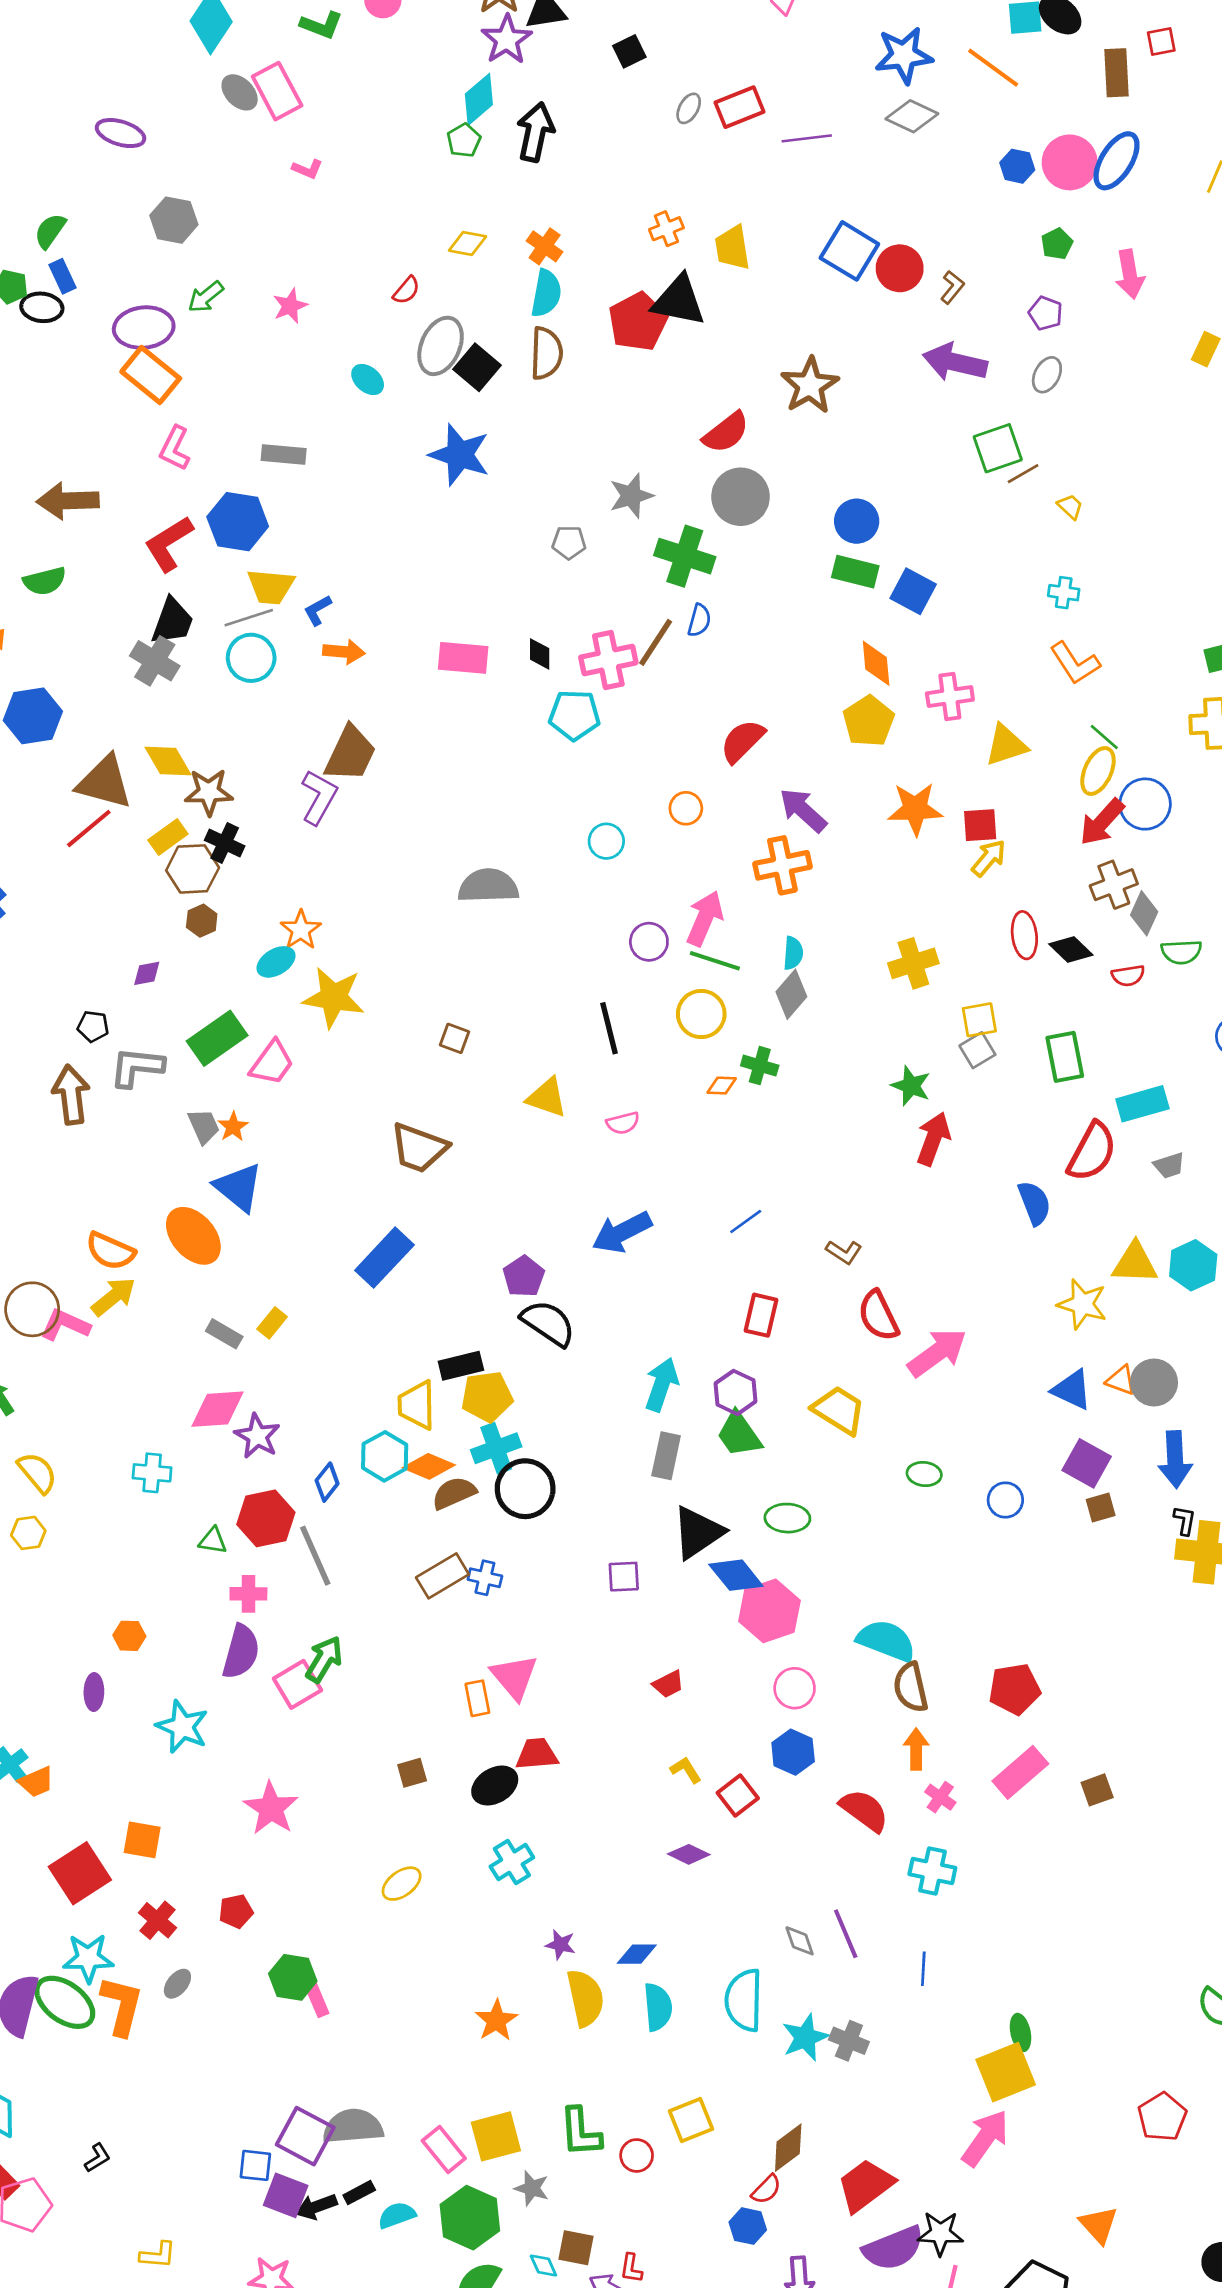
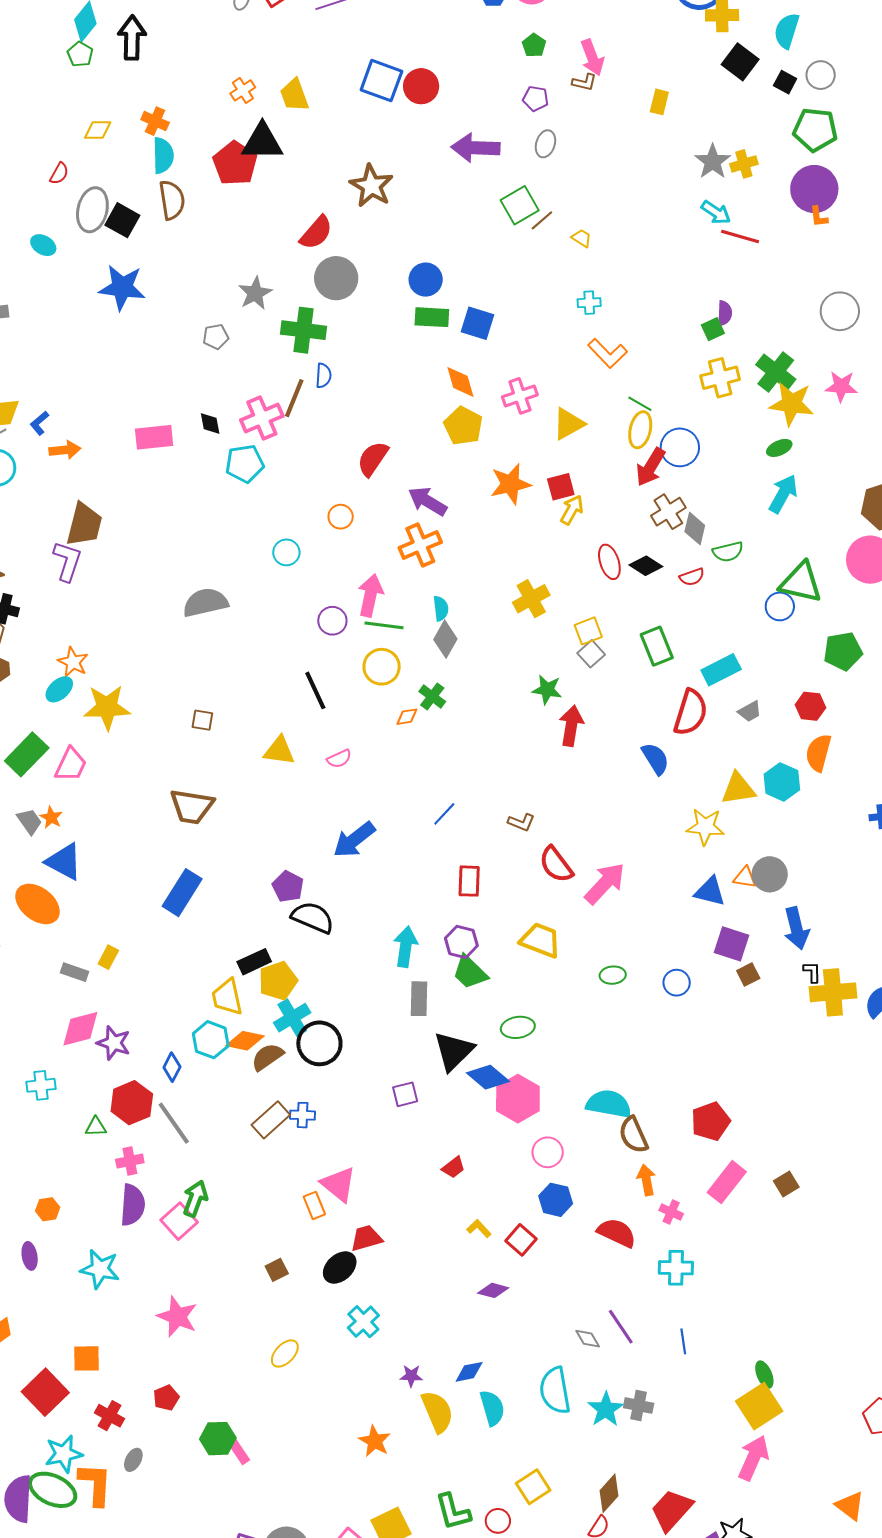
brown L-shape: (952, 287) -> (584, 82), moved, turned 75
green cross: (760, 1066) -> (432, 696), turned 32

